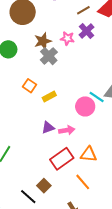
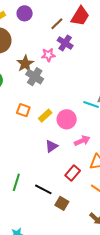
pink circle: (85, 106) -> (67, 119), moved
pink arrow: (67, 130) -> (82, 141), moved
red rectangle: (62, 159) -> (73, 173), size x0.7
black line: (28, 197) -> (43, 189), moved

